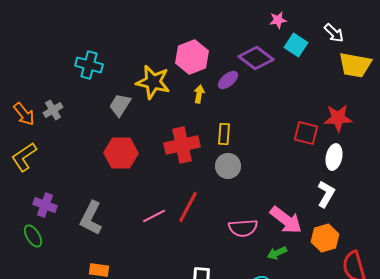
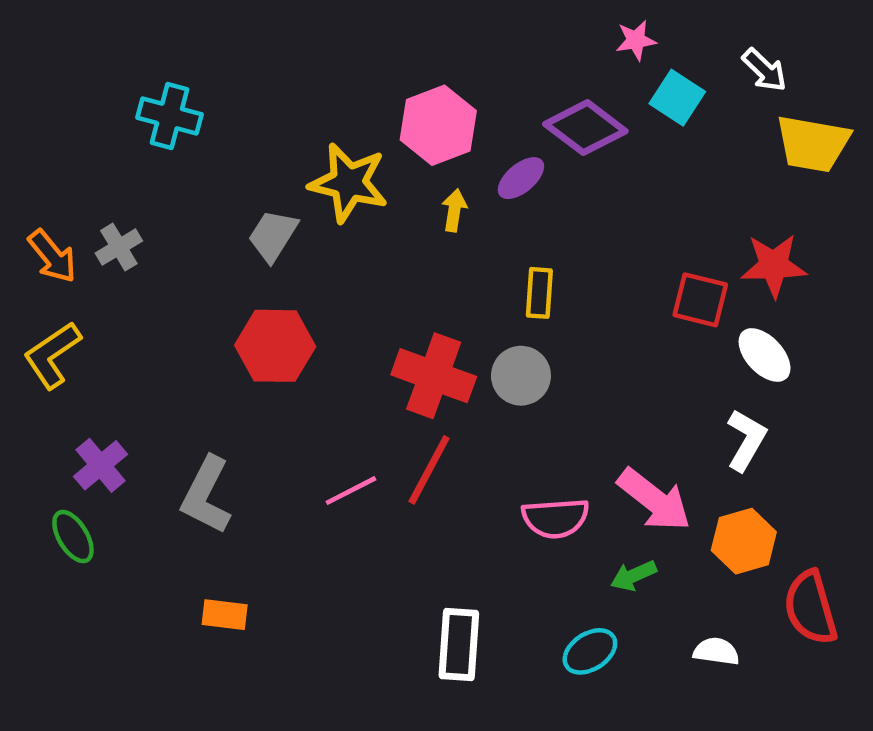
cyan cross: (89, 65) -> (169, 116), moved
yellow rectangle: (224, 134) -> (539, 293), moved
red cross: (182, 145) -> (434, 376), moved, turned 32
white ellipse: (334, 157) -> (765, 355), turned -55
purple cross: (45, 205) -> (101, 465), turned 30

